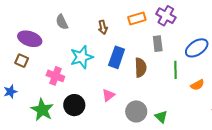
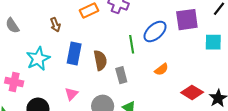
gray rectangle: (158, 44) -> (121, 75), moved
green line: (176, 70) -> (132, 44), moved

